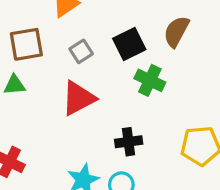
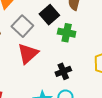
gray square: (81, 51) -> (22, 26), size x1.5

